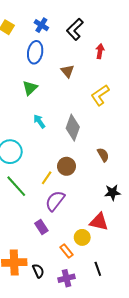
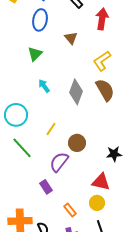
red arrow: (100, 51) -> (102, 19), size x1.5
brown semicircle: (103, 155) -> (105, 90), moved, size x1.6
brown circle: (66, 166) -> (77, 143), moved
yellow line: (47, 178) -> (51, 129), moved
yellow circle: (82, 237) -> (97, 203), moved

